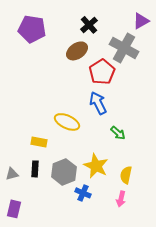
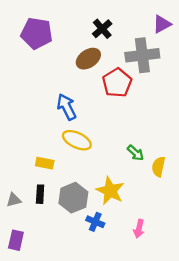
gray cross: (124, 48) -> (142, 55), turned -36
blue arrow: (98, 103) -> (67, 107), moved
yellow semicircle: (126, 175) -> (158, 167), moved

